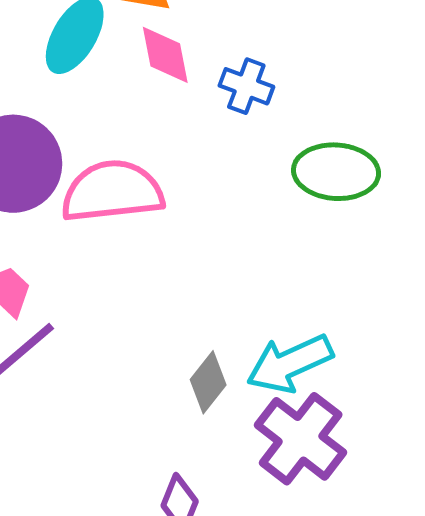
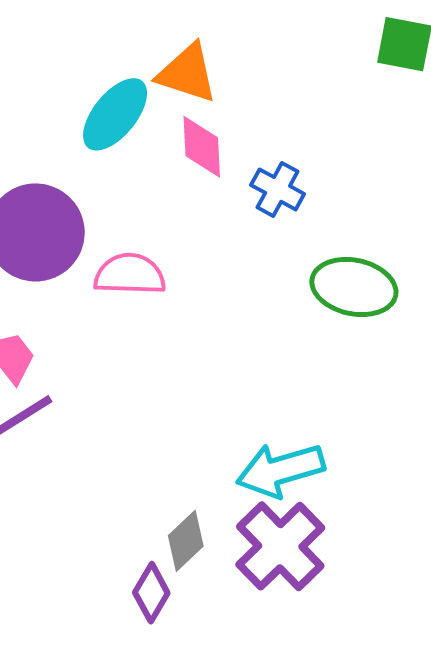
pink semicircle: (112, 191) -> (130, 274), size x0.7
gray diamond: (208, 382) -> (186, 541), moved

